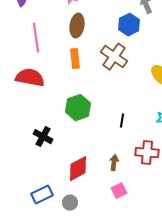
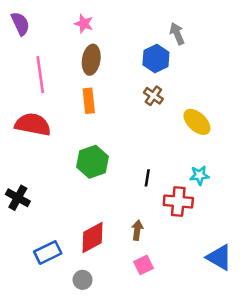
brown cross: (114, 57) -> (153, 96), moved, size x0.6
black cross: (43, 137) -> (18, 198), moved
red cross: (147, 153) -> (178, 201), moved
blue rectangle: (42, 195) -> (48, 252), moved

